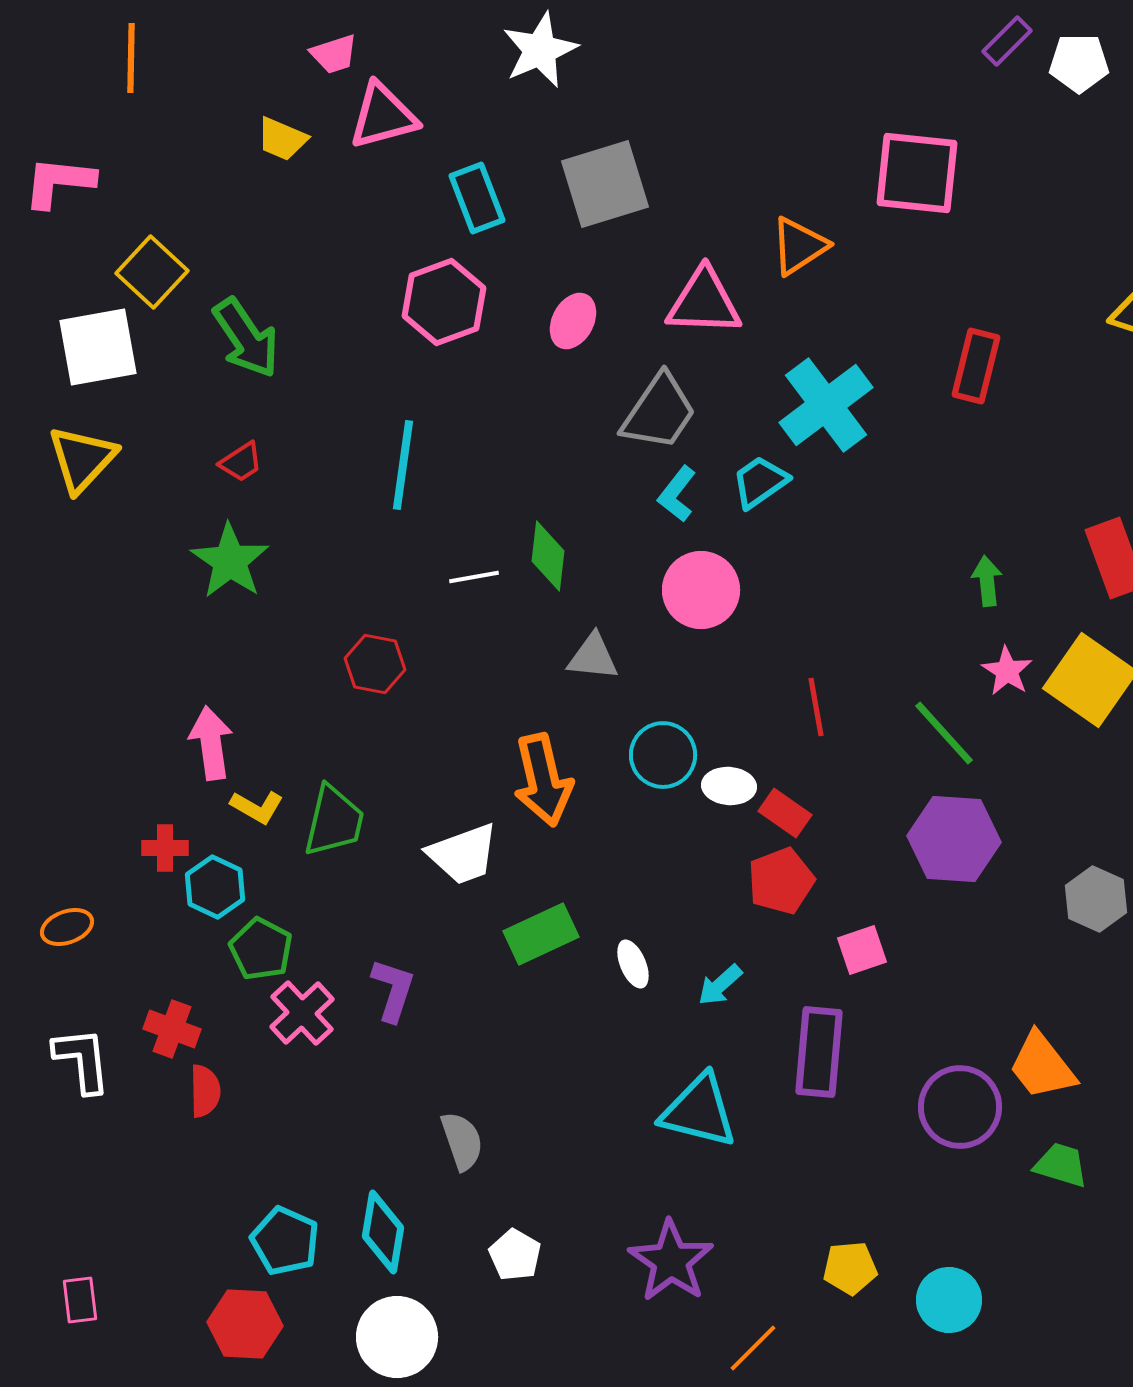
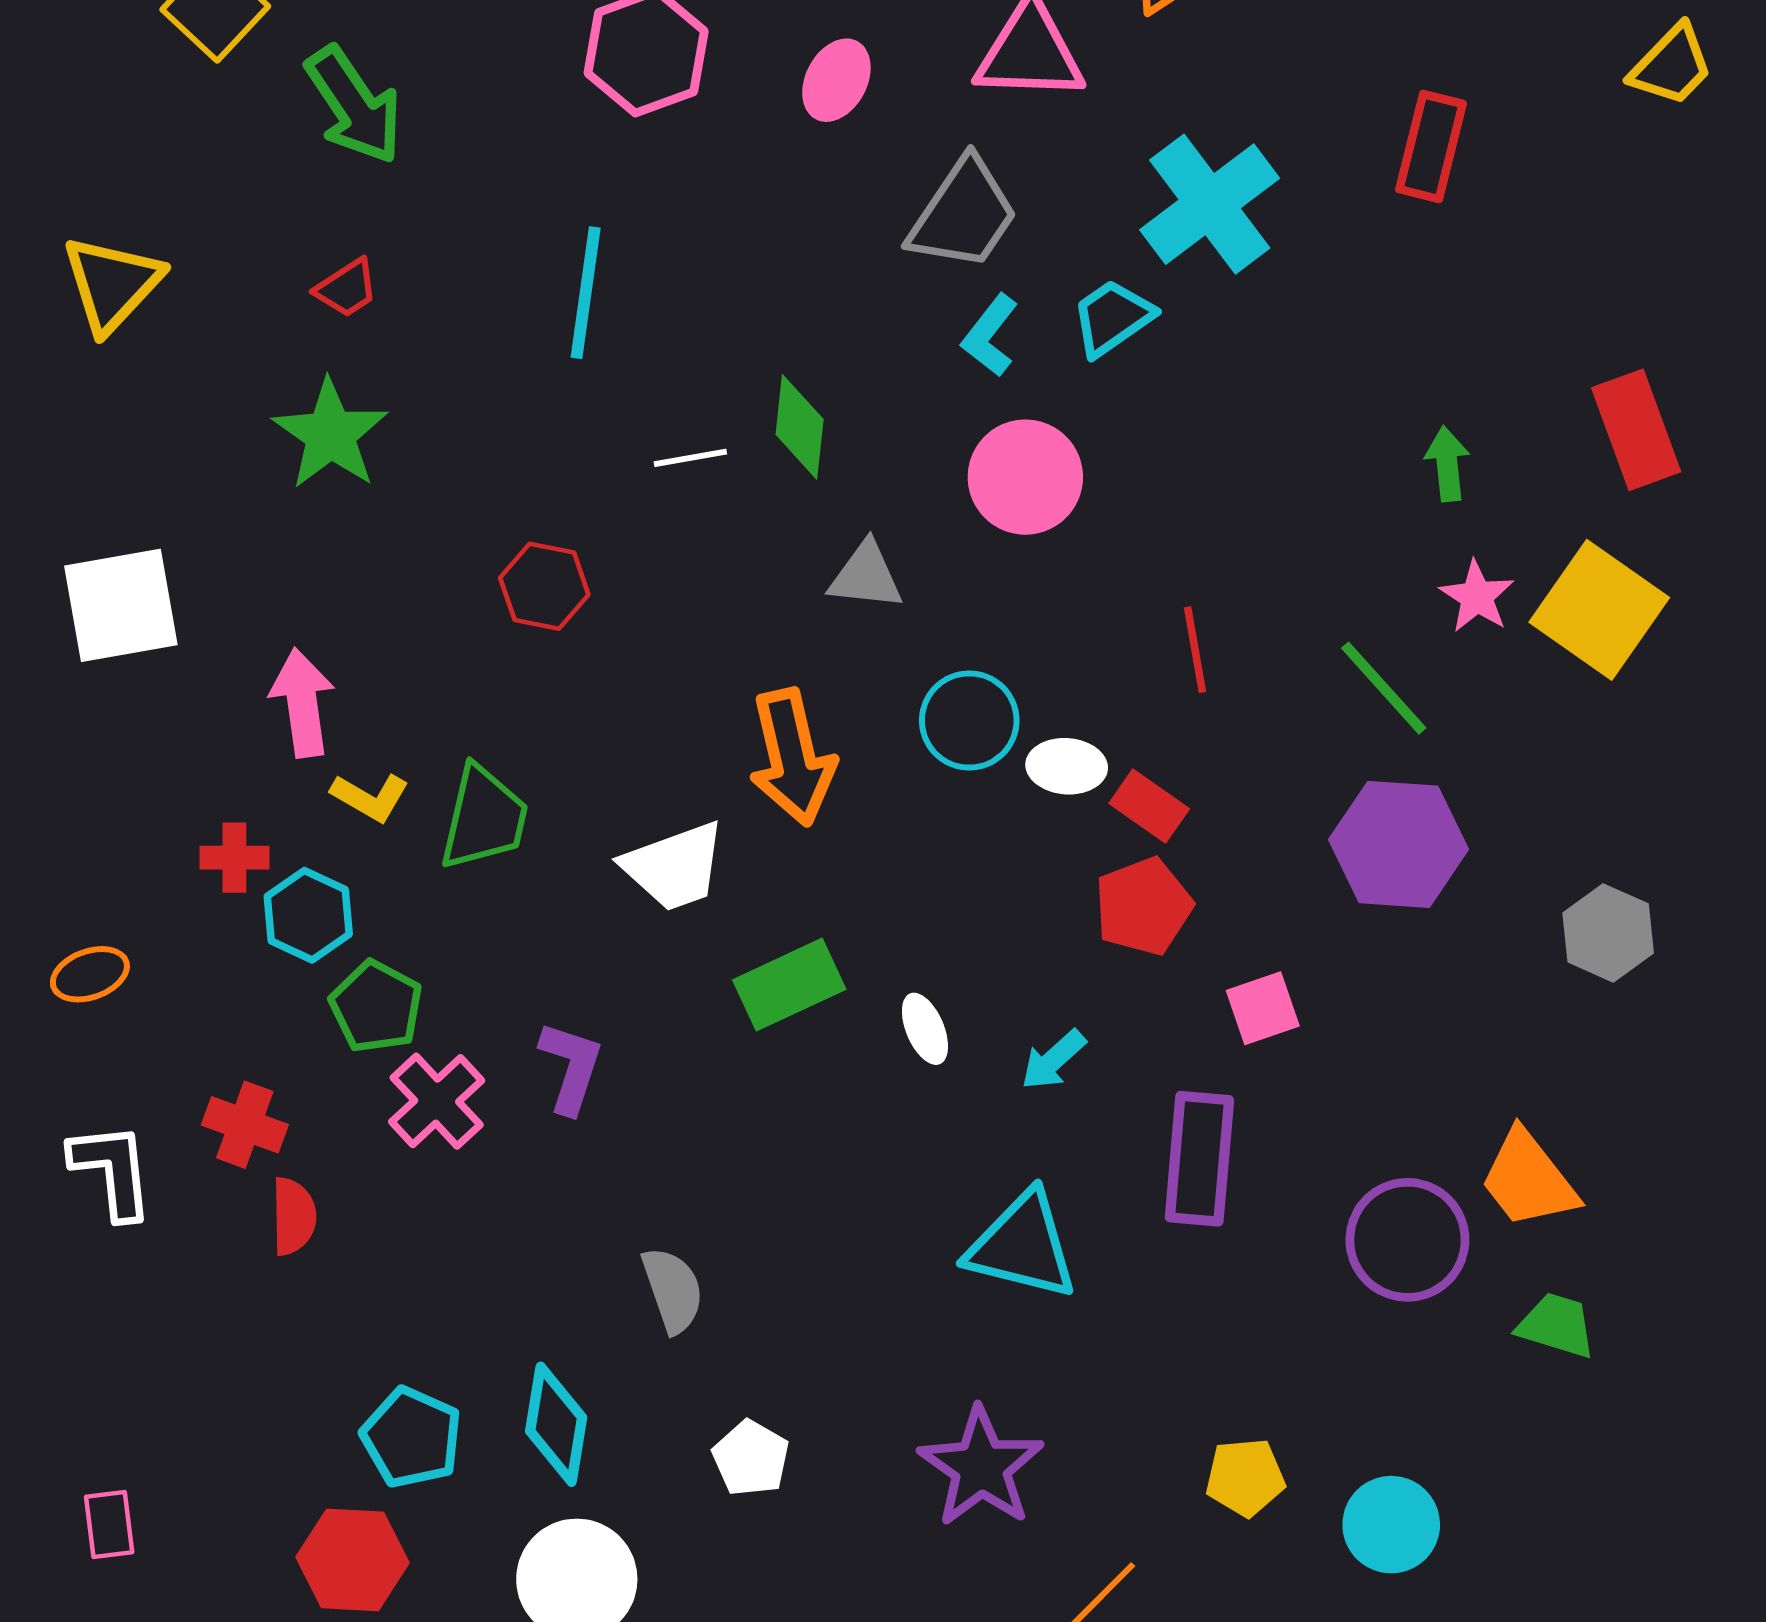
white square: (98, 347) -> (121, 605), moved

